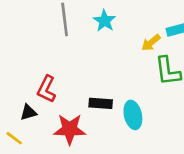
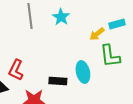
cyan ellipse: (133, 115) -> (83, 72), moved

